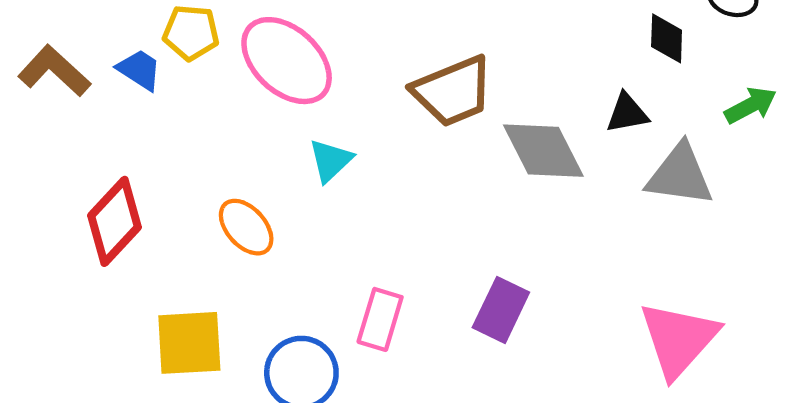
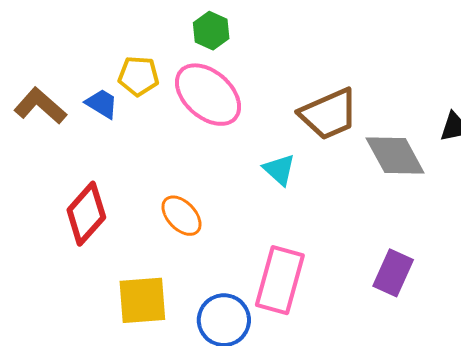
cyan triangle: (331, 160) -> (279, 170), moved, turned -33
purple rectangle: (501, 310) -> (393, 273), moved
pink rectangle: (380, 319) -> (280, 280), size x1.5

